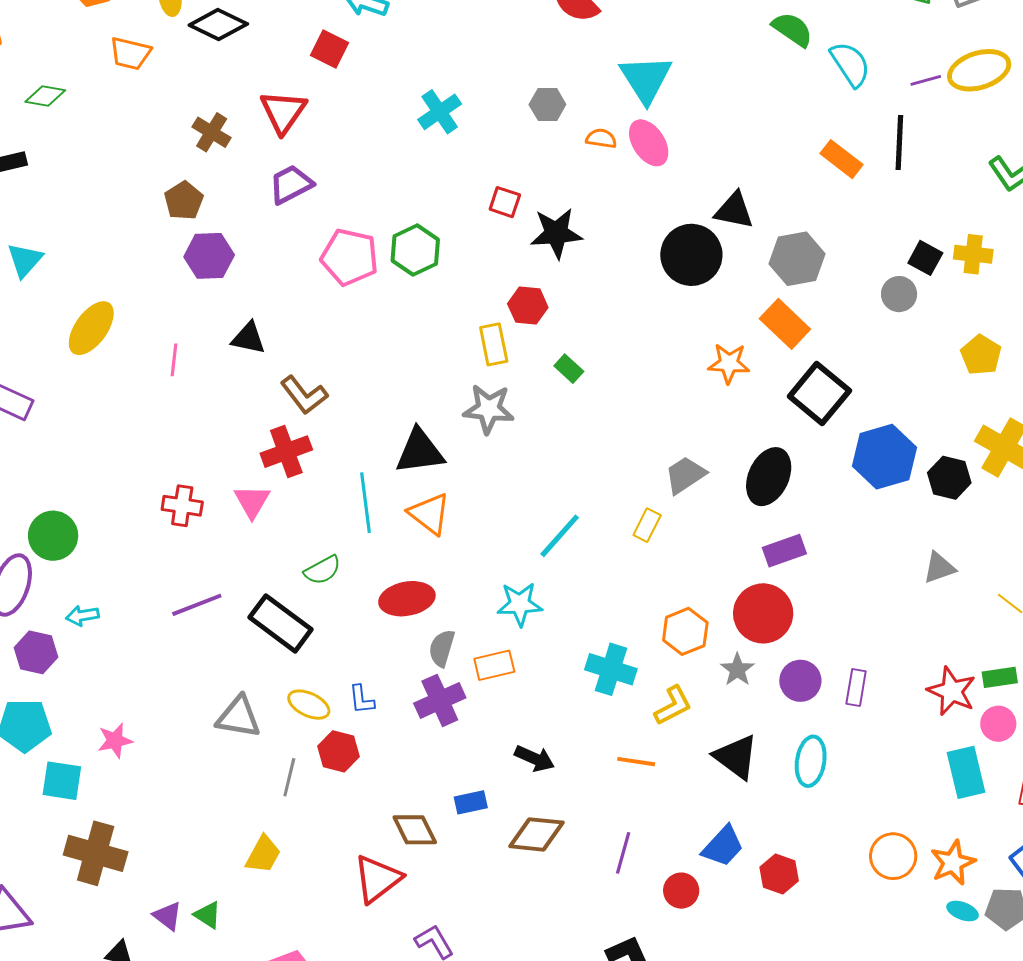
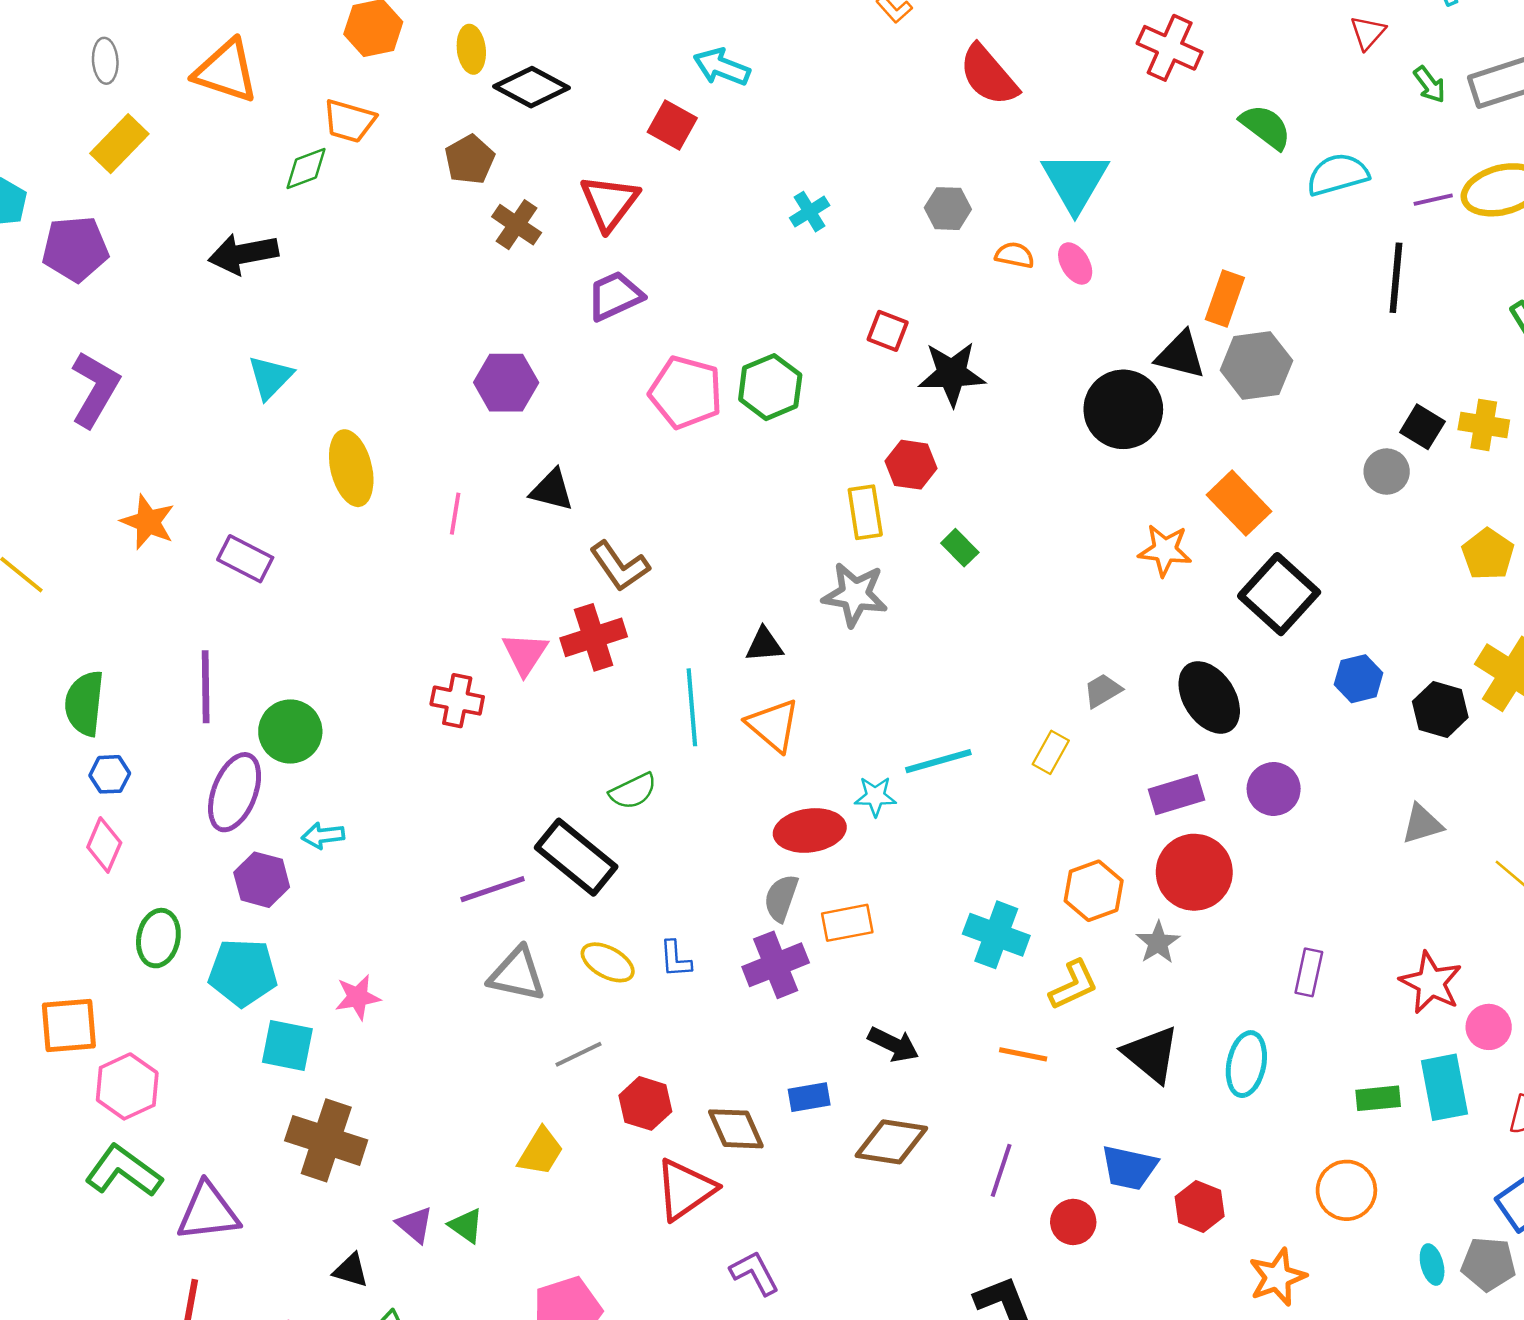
orange trapezoid: (130, 53) -> (349, 121), moved
cyan semicircle: (850, 64) -> (1338, 175), turned -75
green diamond: (45, 96) -> (306, 168), turned -33
cyan cross: (440, 112) -> (810, 212), size x0.7
pink ellipse: (649, 143) -> (1075, 263), size x0.7
orange rectangle: (842, 159) -> (1225, 298), moved, turned 69
brown pentagon: (184, 201) -> (470, 159), moved
gray hexagon: (797, 259) -> (1256, 365), moved
yellow ellipse: (91, 328) -> (351, 468), turned -52
black triangle: (420, 451) -> (764, 645), size x0.6
blue hexagon: (884, 457) -> (1359, 679), size x0.6
gray trapezoid: (685, 475) -> (1103, 691), size x0.7
black ellipse: (769, 477) -> (1209, 697), turned -60
pink triangle: (252, 501) -> (525, 654), moved
cyan line: (560, 536) -> (938, 761), turned 30
purple rectangle: (784, 551) -> (1176, 795), moved
red ellipse: (407, 599) -> (810, 830), moved
cyan star: (520, 604) -> (875, 796), moved, size x0.7
purple line: (197, 605) -> (493, 889), moved
green rectangle: (1000, 677) -> (1378, 1098), moved
purple circle: (800, 681) -> (1274, 789), moved
red hexagon: (338, 751) -> (645, 1103), moved
gray line: (289, 777) -> (579, 1054), turned 48
blue trapezoid: (723, 846) -> (1129, 1168), turned 57
orange star: (953, 863) -> (1277, 1277), moved
cyan ellipse: (963, 911) -> (1432, 1265), turned 52

